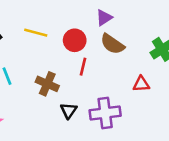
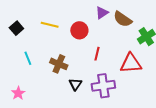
brown semicircle: (112, 44) -> (123, 19), moved
red line: (83, 67) -> (97, 54), moved
red triangle: (141, 84) -> (131, 63), size x1.6

